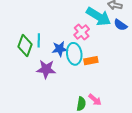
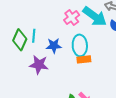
pink cross: (82, 32) -> (72, 18), moved
cyan ellipse: (74, 54) -> (80, 45), moved

